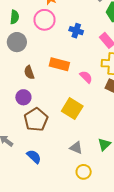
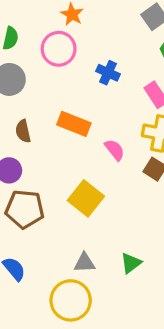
brown pentagon: (36, 120) -> (25, 209), turned 30
gray triangle: (76, 148) -> (85, 263), turned -32
yellow circle: (84, 172) -> (71, 300), moved, size x1.6

